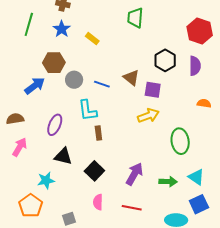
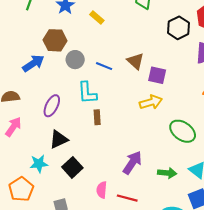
black hexagon: (165, 60) -> (178, 28), moved
green ellipse: (180, 141) -> (183, 131), turned -50
black triangle: (63, 156) -> (59, 139), turned -42
black square: (94, 171) -> (72, 167), moved
pink semicircle: (98, 202) -> (102, 190), moved

